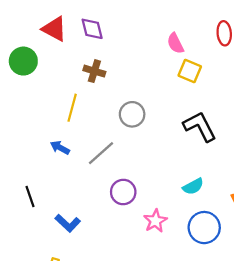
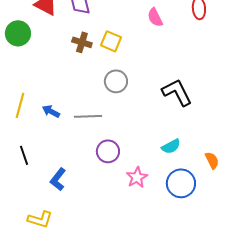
yellow square: (190, 71) -> (111, 41), moved
yellow line: (72, 108) -> (20, 105), moved
gray line: (101, 153) -> (88, 116), turned 40
blue L-shape: (68, 223) -> (58, 179), turned 85

